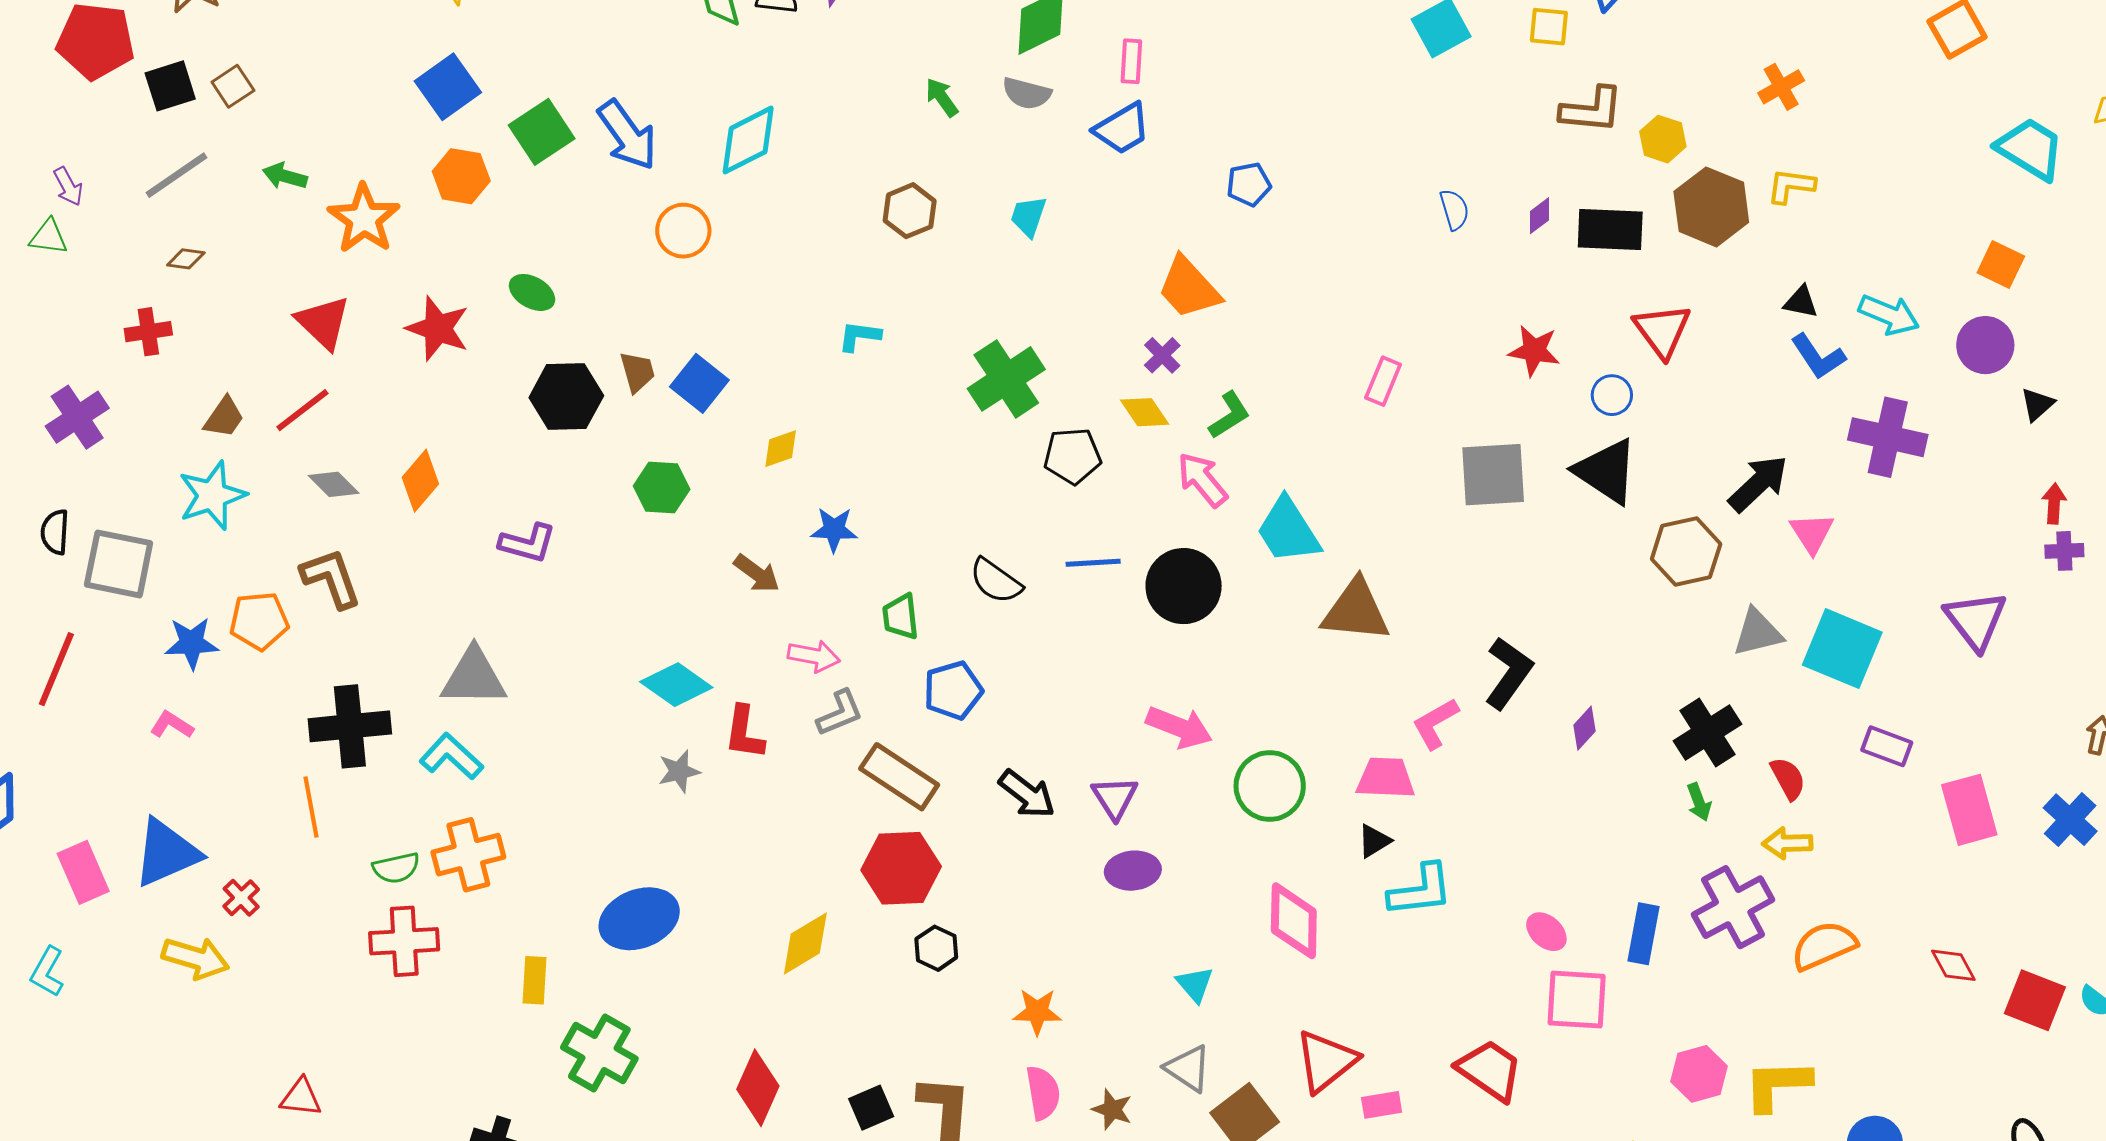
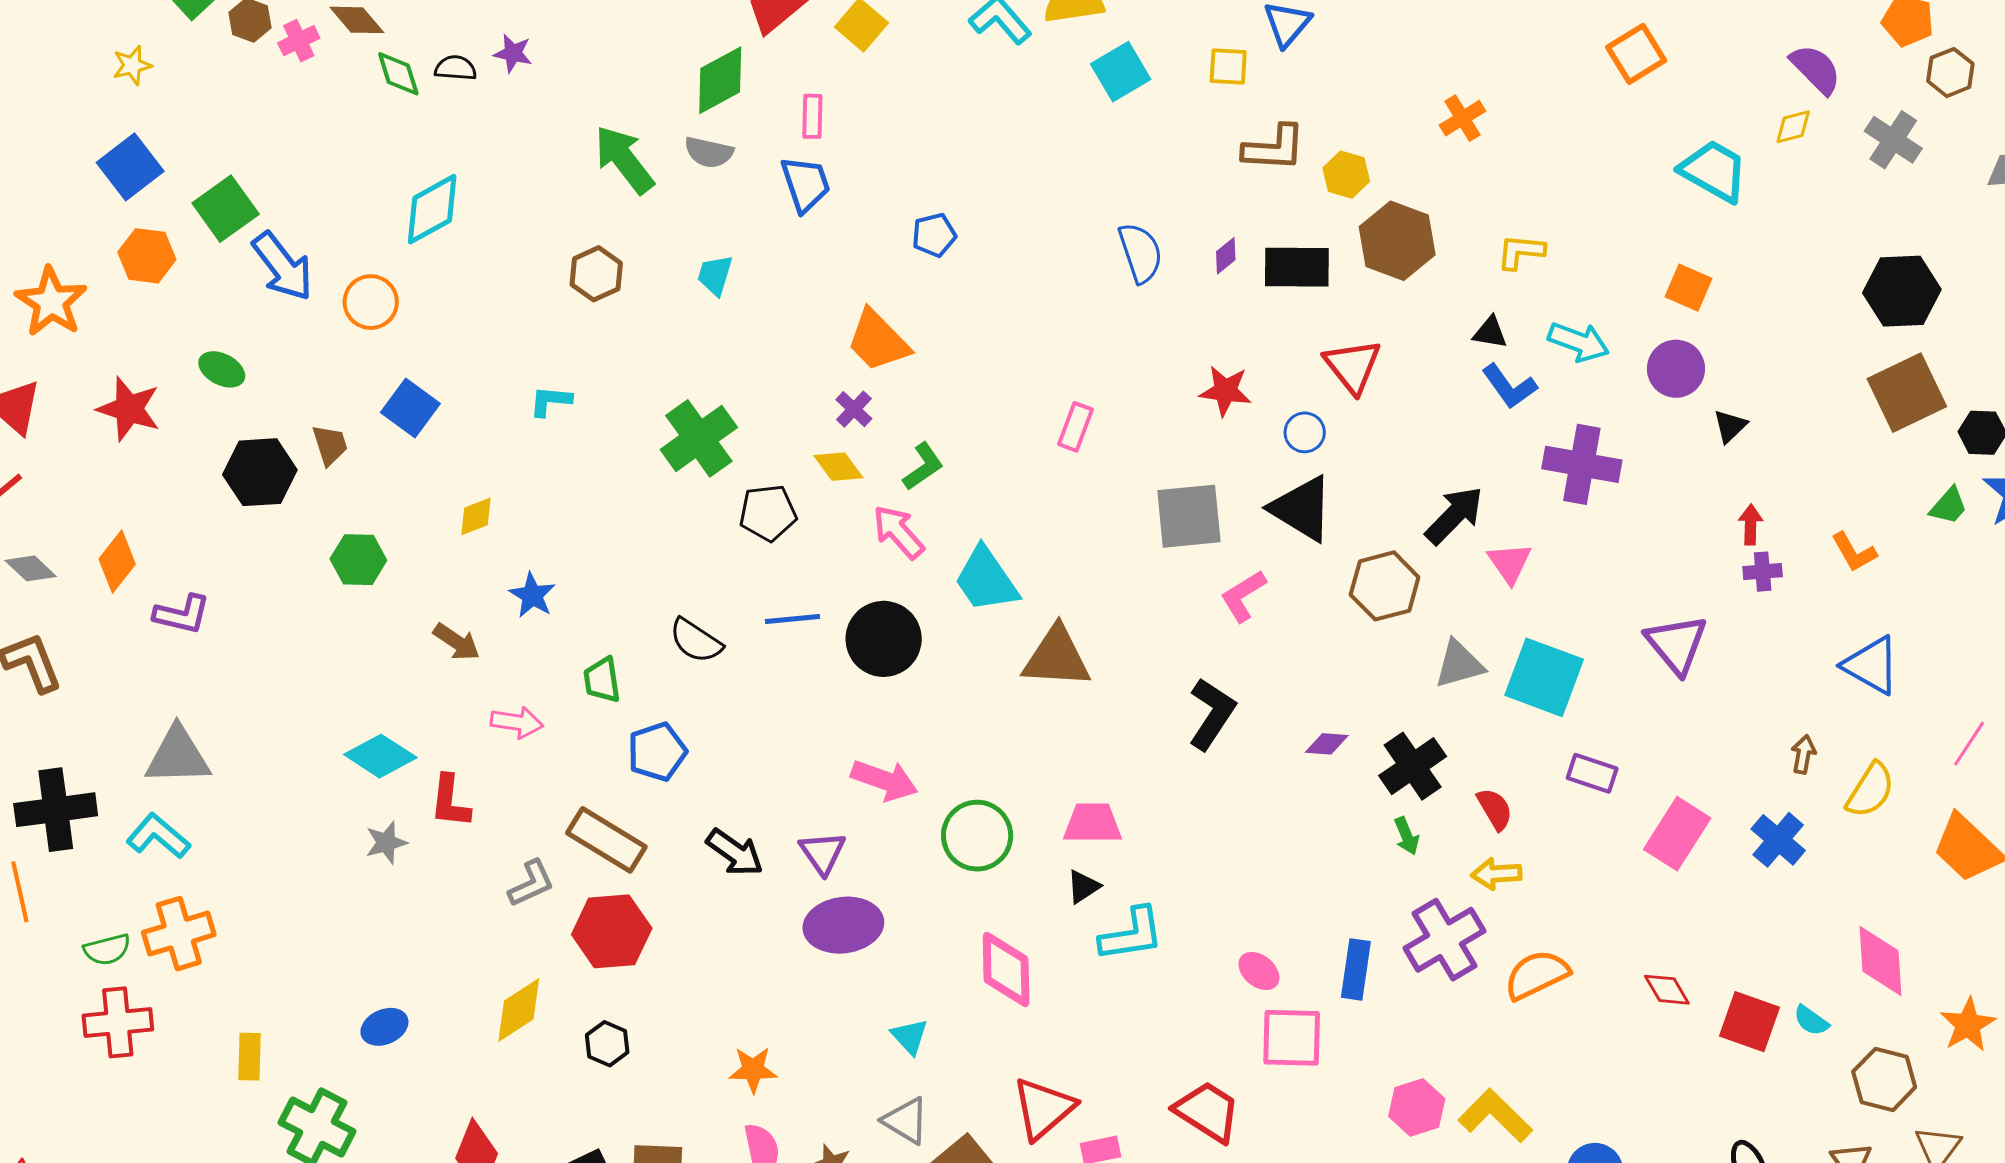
green arrow: (942, 97) -> (624, 159), size x1.8
blue trapezoid: (1122, 129) -> (806, 184), turned -76
blue arrow: (627, 135) -> (283, 266), moved
yellow L-shape: (1791, 186) -> (1521, 252), moved
blue semicircle: (1454, 210) -> (1140, 253), size x1.5
blue square: (699, 383) -> (410, 408), moved
blue star: (834, 530) -> (532, 595), turned 30
purple L-shape: (528, 543) -> (182, 614), moved
gray L-shape: (840, 713) -> (531, 884), moved
pink L-shape: (1435, 723) -> (1243, 596), moved
purple diamond: (1585, 728) -> (1327, 744), moved, turned 54
pink rectangle: (1969, 810) -> (1677, 834), turned 50
purple ellipse: (1133, 871) -> (843, 925), size x1.4
blue ellipse: (639, 919) -> (384, 1027), moved, size x0.6
black hexagon: (936, 948) -> (607, 1044), moved
yellow L-shape: (1777, 1085) -> (1495, 1116), turned 48

